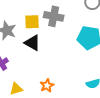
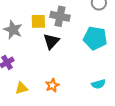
black triangle: (32, 43) -> (51, 41), moved, turned 42

